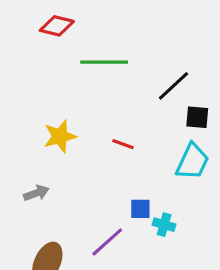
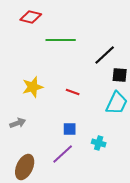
blue square: (140, 209) -> (70, 129), moved

